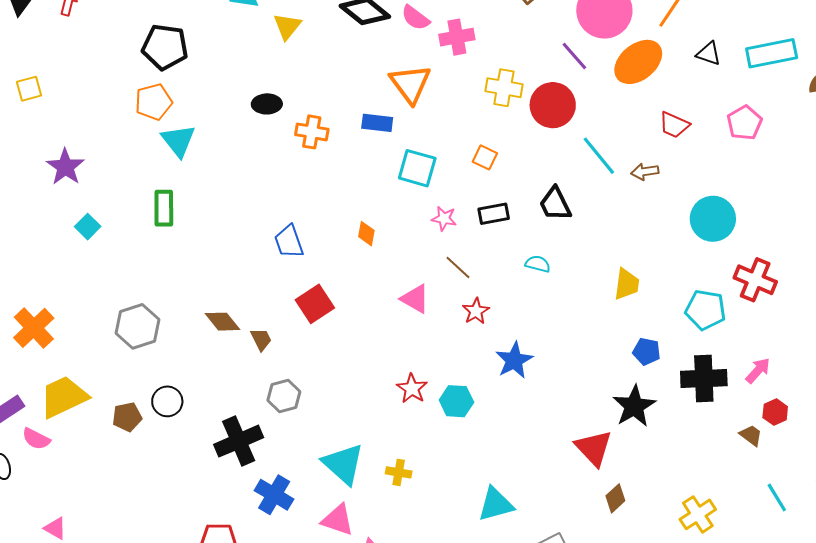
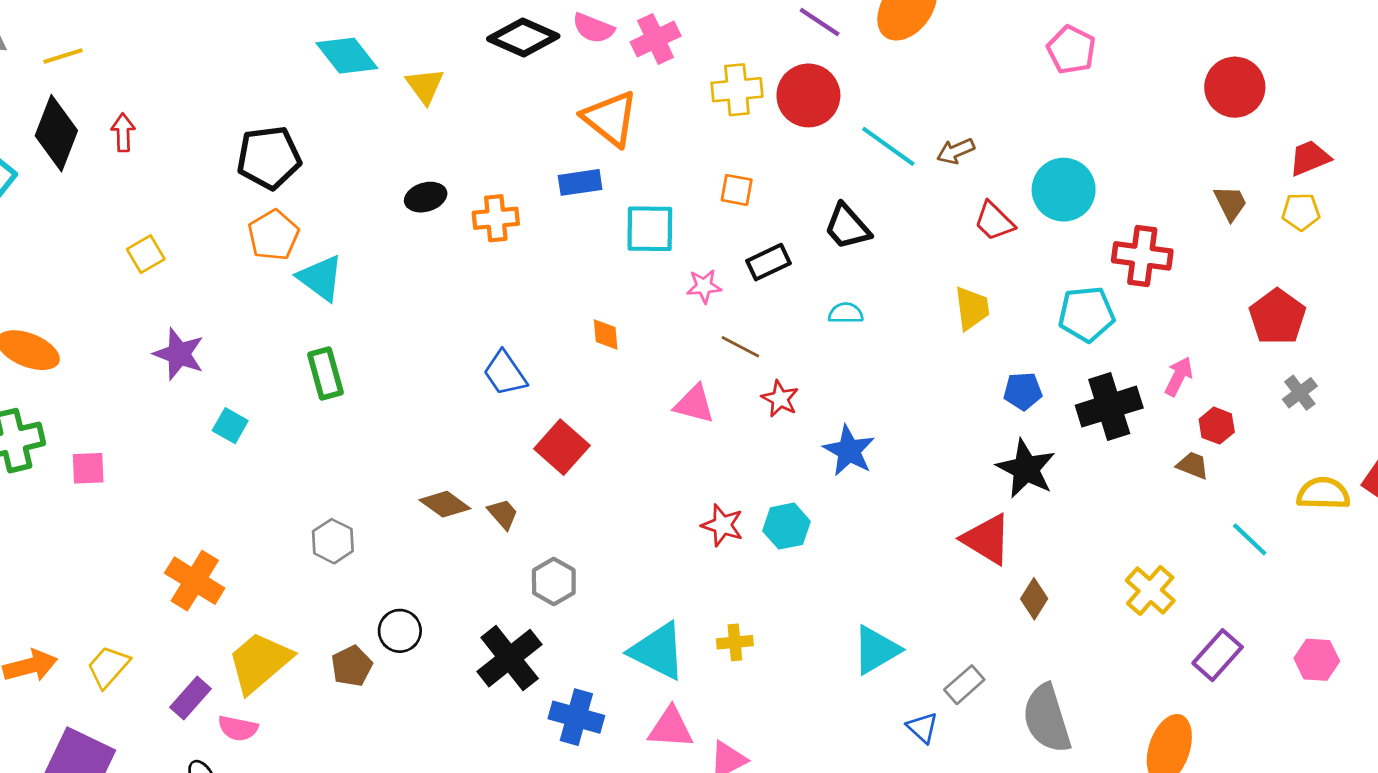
yellow square: (29, 89) -> (146, 254), moved
red trapezoid: (674, 125) -> (994, 221), moved, turned 36
gray hexagon: (138, 326) -> (333, 541), size x0.7

